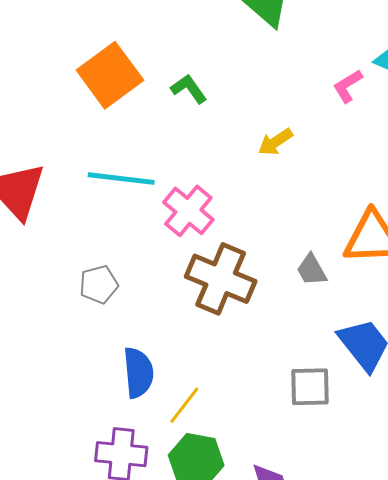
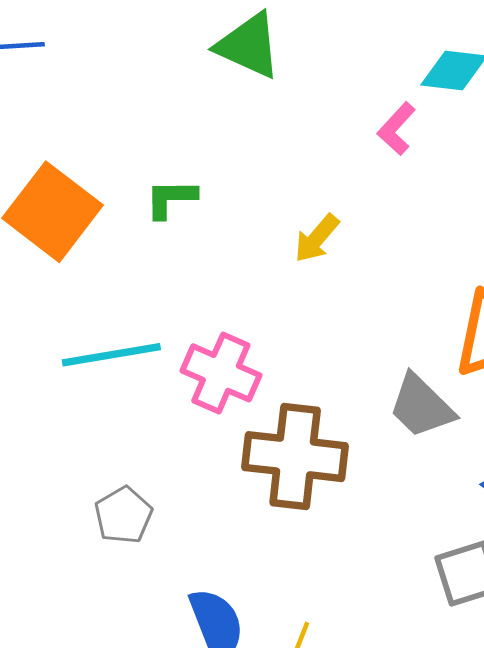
green L-shape: (189, 89) -> (171, 198), turned -39
gray trapezoid: (312, 270) -> (421, 406), size x1.4

